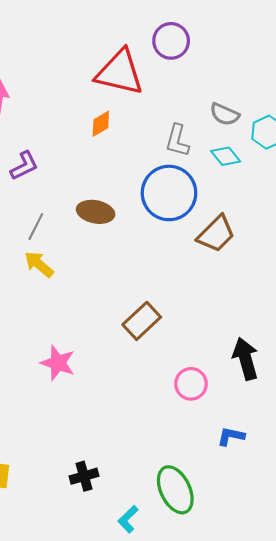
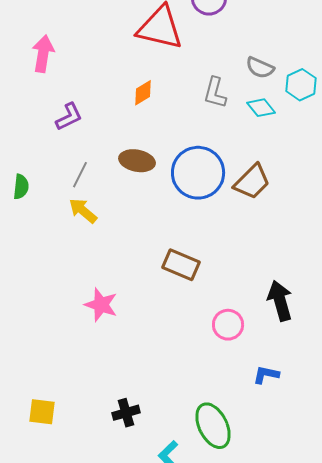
orange diamond: (101, 124) -> (143, 93), moved
blue circle: (169, 193) -> (198, 173), moved
brown rectangle: (142, 321) -> (181, 265), turned 66

